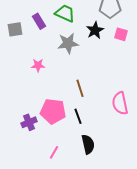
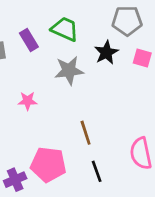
black line: (78, 116) -> (97, 171), moved

